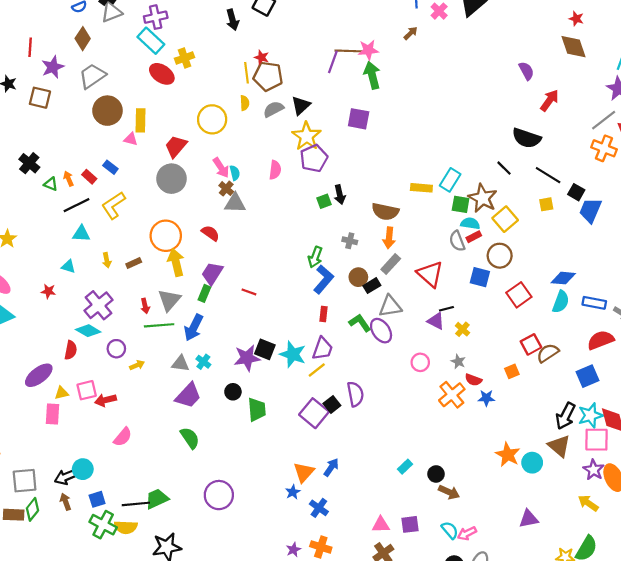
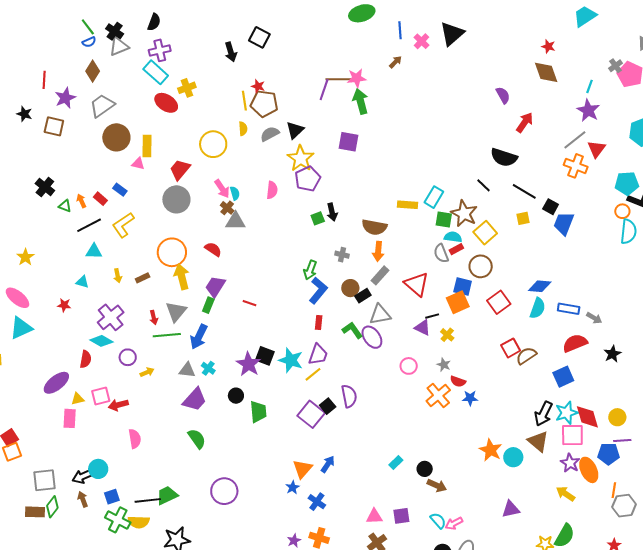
purple star: (247, 358) -> (249, 364), turned -30
orange square: (512, 371) -> (458, 302), moved, size x1.6
pink semicircle: (123, 437) -> (135, 439), turned -48

